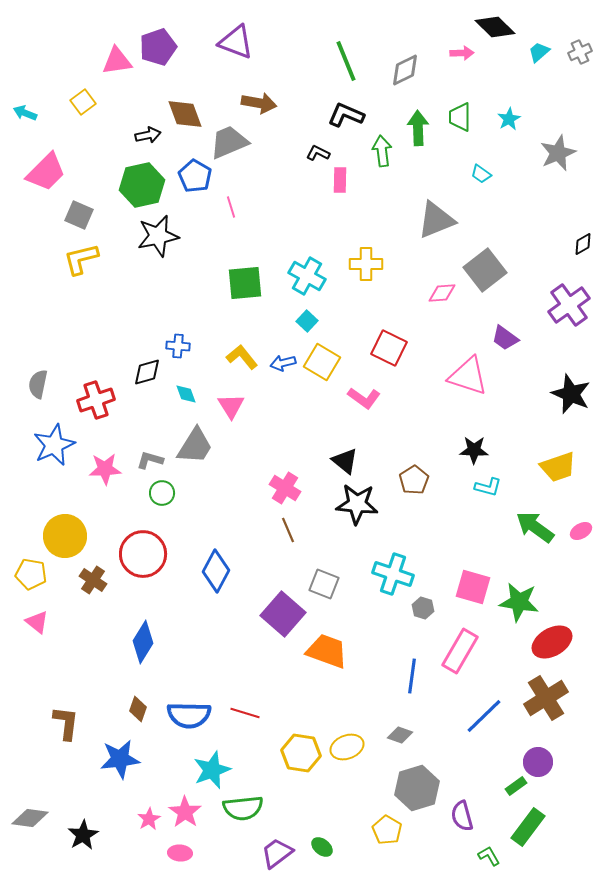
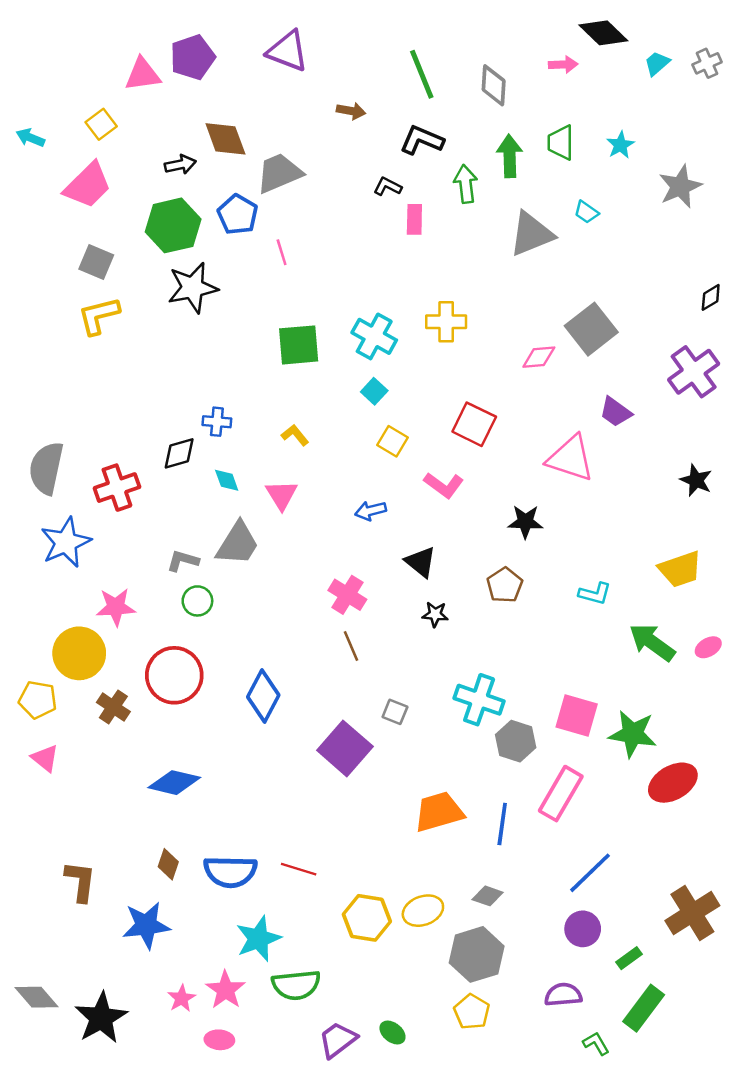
gray diamond: (405, 70) -> (494, 85), turned -60
brown arrow: (259, 103) -> (351, 111), moved, size x0.7
pink trapezoid: (46, 172) -> (88, 185), moved
gray triangle: (436, 220) -> (531, 234), moved
yellow L-shape: (242, 357) -> (295, 435), size x0.7
yellow square: (322, 362) -> (392, 441), size x0.7
blue arrow: (283, 363) -> (371, 511), moved
gray semicircle: (38, 384) -> (46, 468), size x1.5
black star: (571, 394) -> (696, 480), size x0.7
black star: (474, 450) -> (525, 522), moved
pink star: (105, 469) -> (116, 607), moved
black star: (357, 504) -> (435, 614), size x0.5
gray square: (324, 584) -> (395, 712), size x0.7
gray hexagon: (423, 608) -> (516, 741), size x1.5
blue diamond: (143, 642) -> (174, 783), turned 72
orange trapezoid: (327, 651) -> (439, 812), moved, turned -36
brown cross: (546, 698) -> (692, 913), moved
purple circle: (538, 762) -> (583, 929), moved
gray hexagon: (417, 788) -> (477, 954), moved
purple semicircle: (462, 816) -> (563, 995), turned 100
gray diamond: (30, 818) -> (37, 997), turned 42
black star: (83, 835) -> (101, 1018), size x1.4

